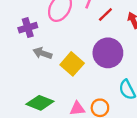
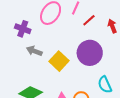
purple cross: (28, 28) -> (23, 29), turned 35

